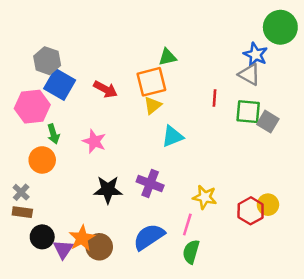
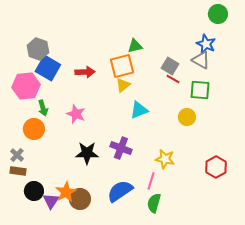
green circle: (280, 27) -> (218, 14), moved, size x0.7
red arrow: (105, 89) -> (85, 72), turned -30
red line: (215, 98) -> (173, 79), turned -64
gray square: (268, 122) -> (170, 66), moved
yellow circle: (268, 205) -> (187, 117), moved
red hexagon: (251, 211) -> (216, 167), moved

